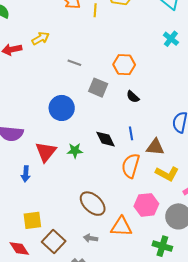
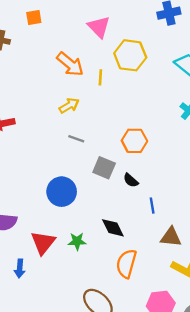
yellow arrow: (41, 38) -> (69, 106), moved
black semicircle: (133, 97) -> (131, 180), moved
blue line: (131, 133) -> (152, 206), moved
orange semicircle: (131, 166) -> (126, 264), moved

